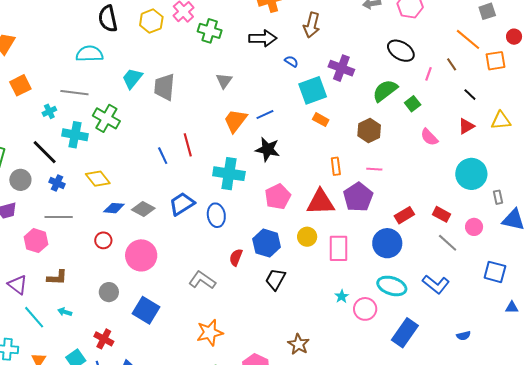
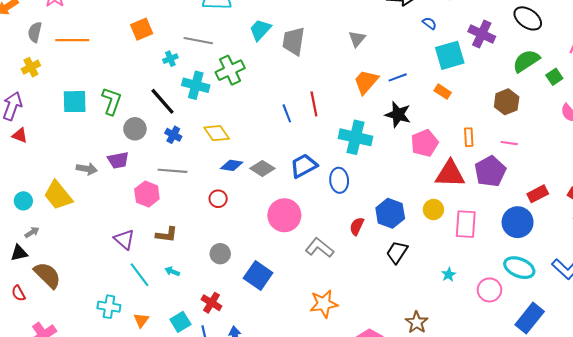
black ellipse: (401, 51) -> (528, 18), moved
green cross: (106, 118) -> (230, 70), turned 32
orange rectangle: (321, 120) -> (443, 92), moved
pink pentagon: (278, 197) -> (425, 143), moved
pink circle: (141, 255) -> (284, 215), moved
cyan star: (342, 296) -> (449, 275), moved

